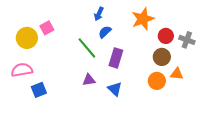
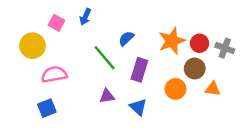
blue arrow: (99, 14) -> (85, 17), moved
orange star: (143, 19) -> (172, 41), moved
pink square: (47, 28) -> (56, 23), moved, turned -32
pink semicircle: (22, 70) -> (54, 75), moved
orange circle: (157, 81) -> (175, 89), moved

